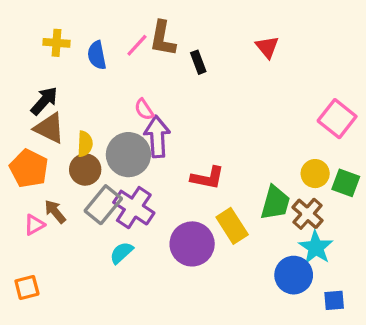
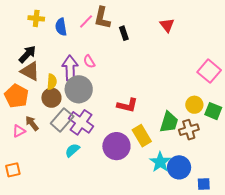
purple arrow: (157, 137) -> (70, 68), moved
brown cross: (308, 214) -> (189, 130), turned 30
cyan star: (316, 247) -> (160, 162), moved

